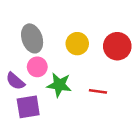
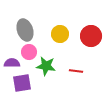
purple semicircle: (15, 81) -> (12, 63), turned 140

